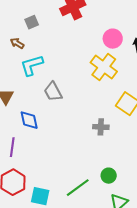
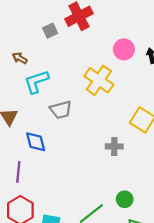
gray square: (32, 22) -> (50, 31), moved
yellow cross: (104, 67) -> (99, 80), moved
gray trapezoid: (53, 92) -> (61, 110), turned -75

